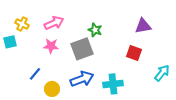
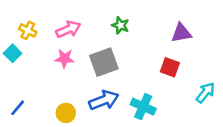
green star: (95, 30) -> (120, 25), moved
cyan square: (10, 42) -> (13, 53), turned -32
blue line: (35, 74) -> (18, 108), moved
cyan cross: (113, 84) -> (143, 107), turned 30

